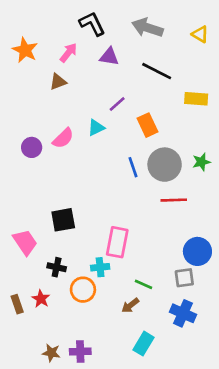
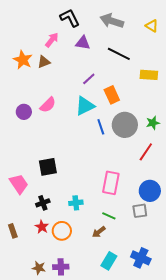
orange star: (25, 50) -> (23, 60), moved
cyan triangle: (96, 128) -> (85, 106), moved, size x1.5
red line: (174, 200) -> (146, 152), moved, turned -54
pink rectangle: (117, 242) -> (111, 183), moved
black cross: (57, 267) -> (43, 203), turned -32
orange circle: (83, 290) -> (62, 231), moved
red star: (41, 299) -> (42, 227), moved
blue cross: (183, 313) -> (141, 258), moved

